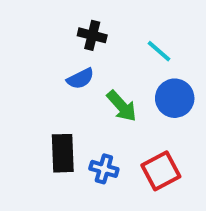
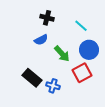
black rectangle: (63, 153) -> (32, 78), turned -48
red square: (161, 171) -> (82, 73), moved

